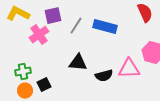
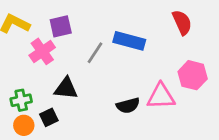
gray line: (76, 26) -> (95, 53), moved
black triangle: (78, 63) -> (66, 88), moved

